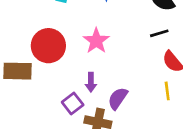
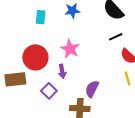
purple arrow: (91, 82) -> (62, 71), moved
purple square: (73, 103) -> (49, 91), moved

